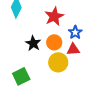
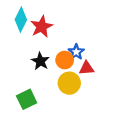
red star: (54, 16) -> (42, 27), moved
blue star: (75, 32) -> (76, 52), moved

